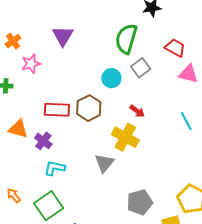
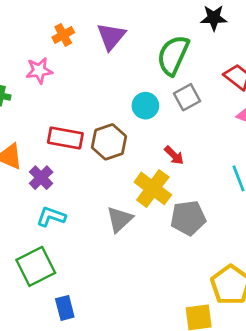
purple triangle: (63, 36) -> (111, 36), moved
orange cross: (13, 41) -> (63, 35), moved
gray pentagon: (140, 202) -> (188, 218), moved

